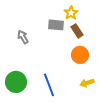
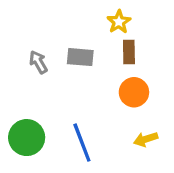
gray rectangle: (56, 25) -> (80, 57), moved
brown rectangle: (77, 31) -> (129, 52), turned 32

